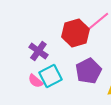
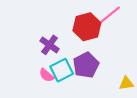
purple pentagon: (88, 71) -> (86, 65), moved

